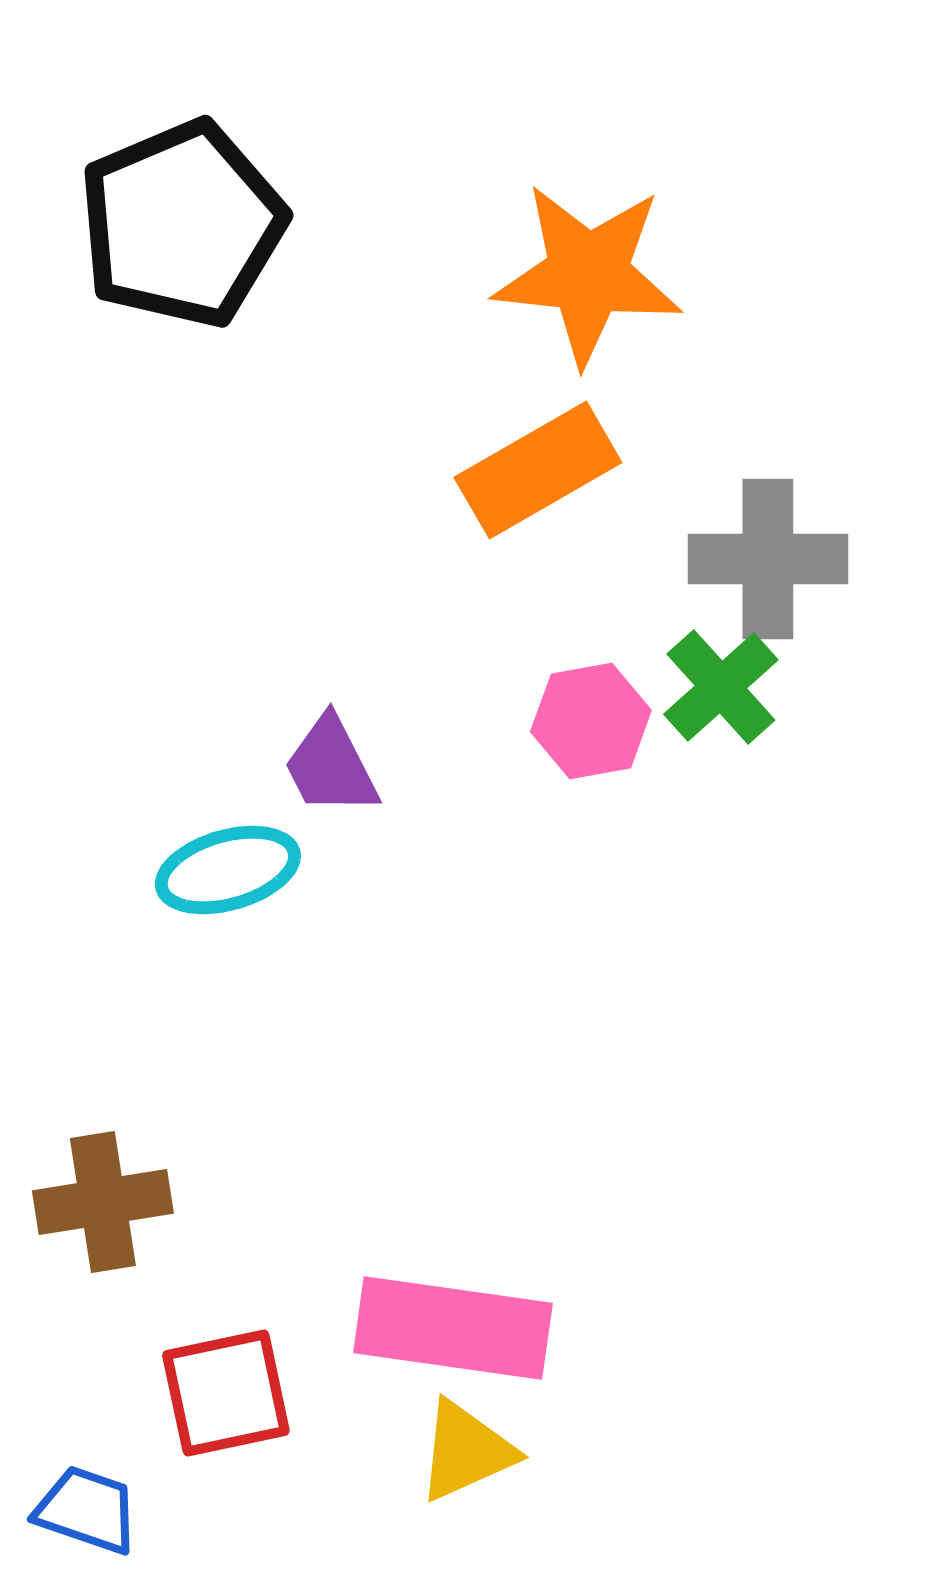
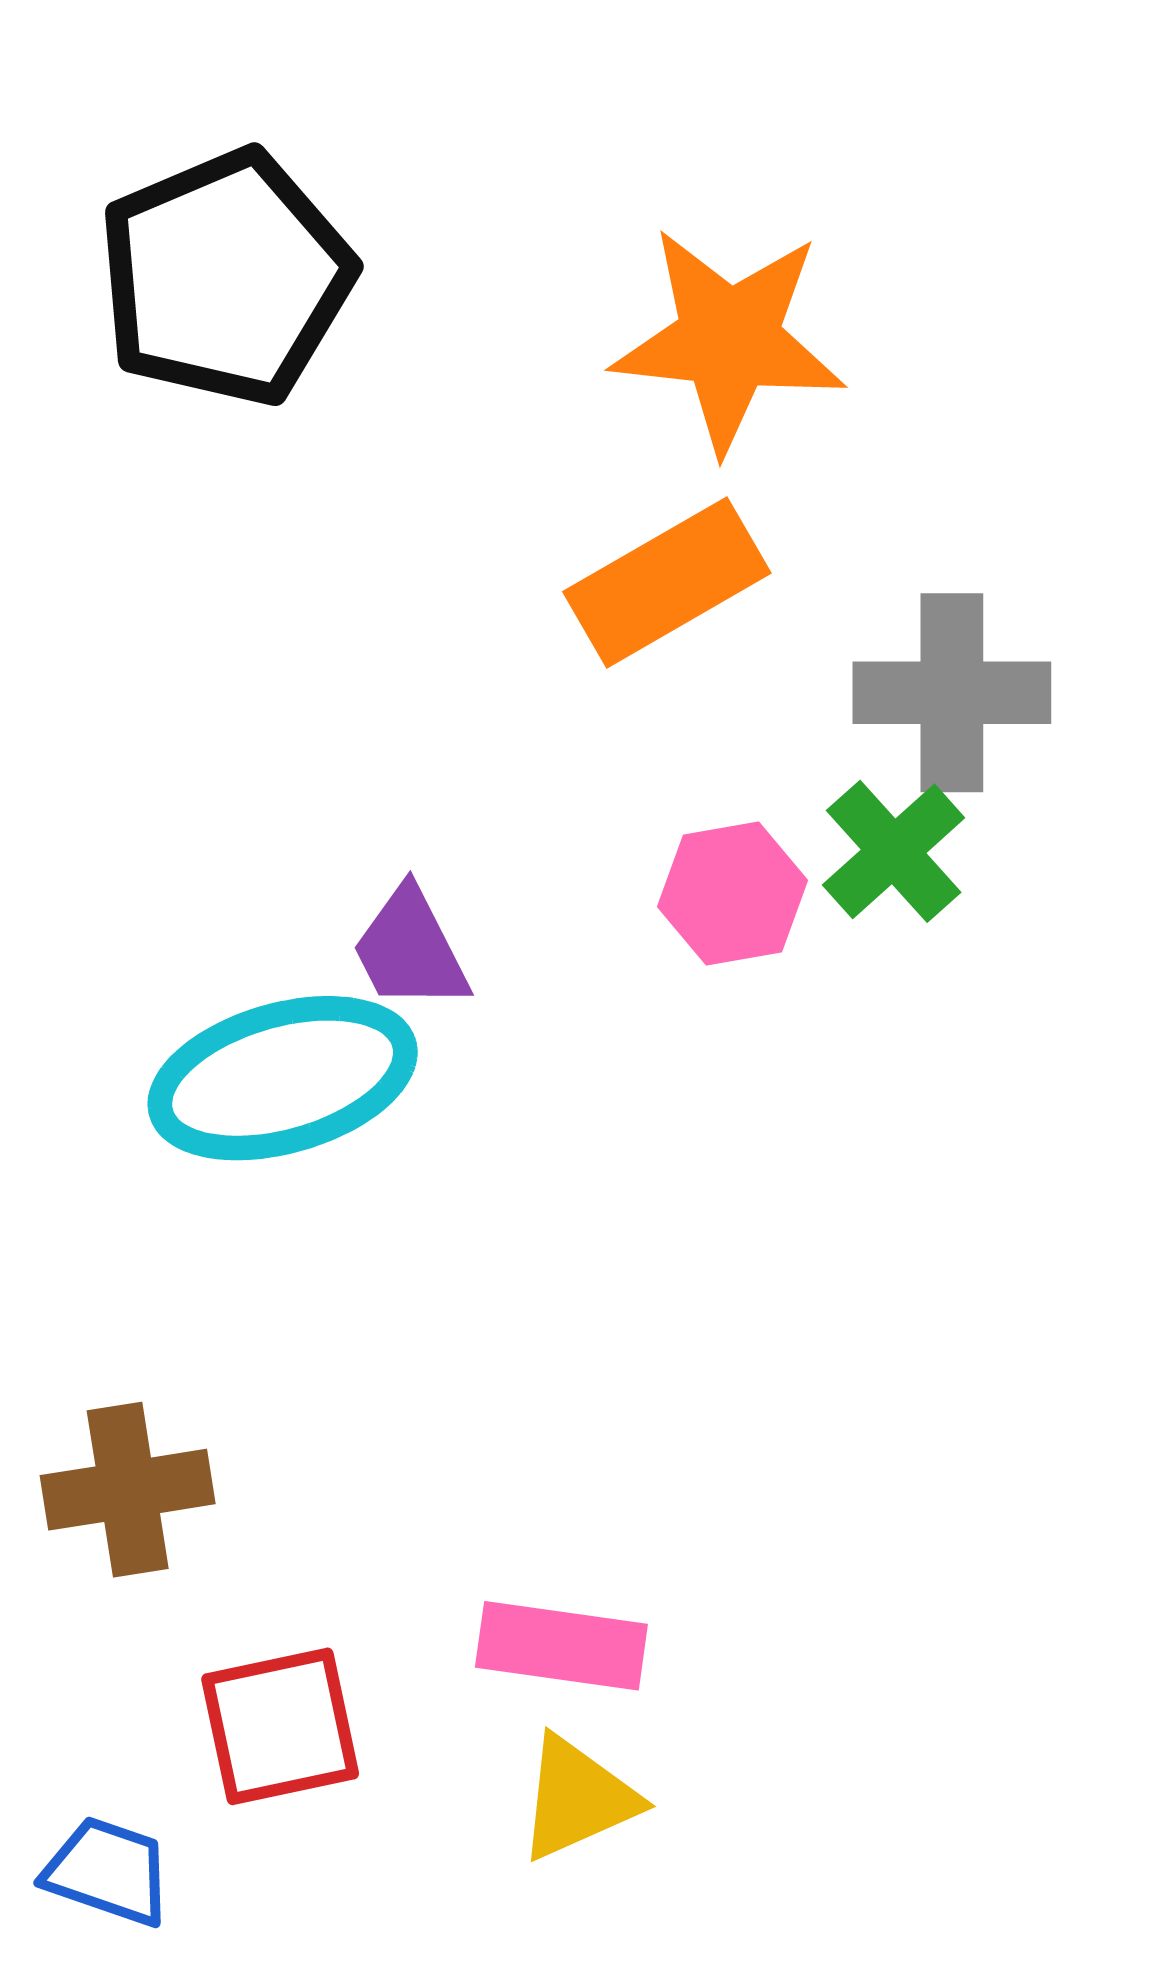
cyan ellipse: (228, 870) -> (283, 1078), size x1.5
pink rectangle: (453, 1328) -> (561, 1646), size x0.7

